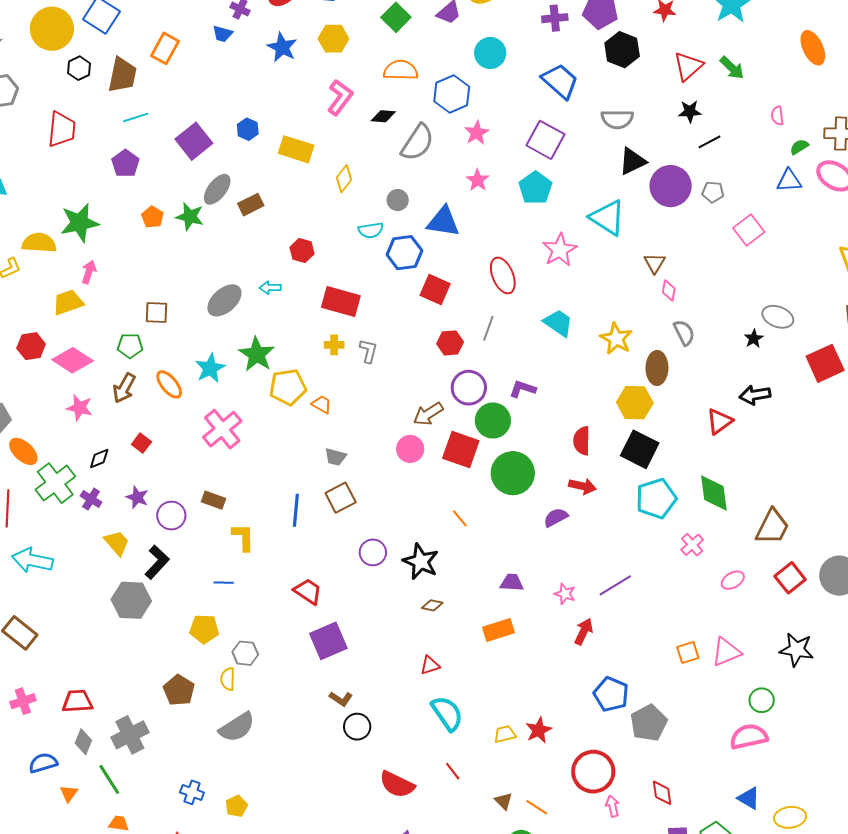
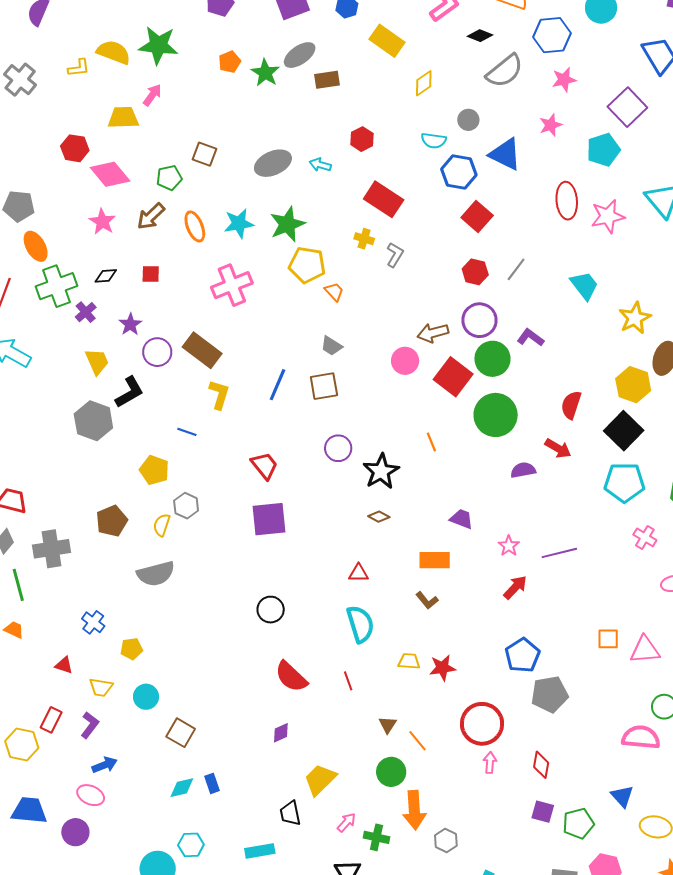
red ellipse: (503, 276) -> (567, 201), moved
green pentagon: (130, 346) -> (169, 178), turned -30
red square: (141, 443) -> (151, 274), turned 36
brown rectangle: (214, 500) -> (202, 350), size x1.6
pink cross: (692, 545) -> (645, 537), turned -35
brown L-shape: (341, 699) -> (427, 600), moved

